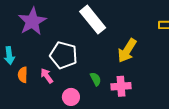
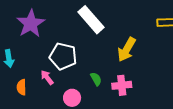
orange semicircle: (23, 75) -> (22, 87), moved

